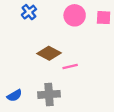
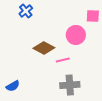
pink circle: (75, 15) -> (76, 35), moved
gray cross: (49, 94) -> (70, 85), moved

